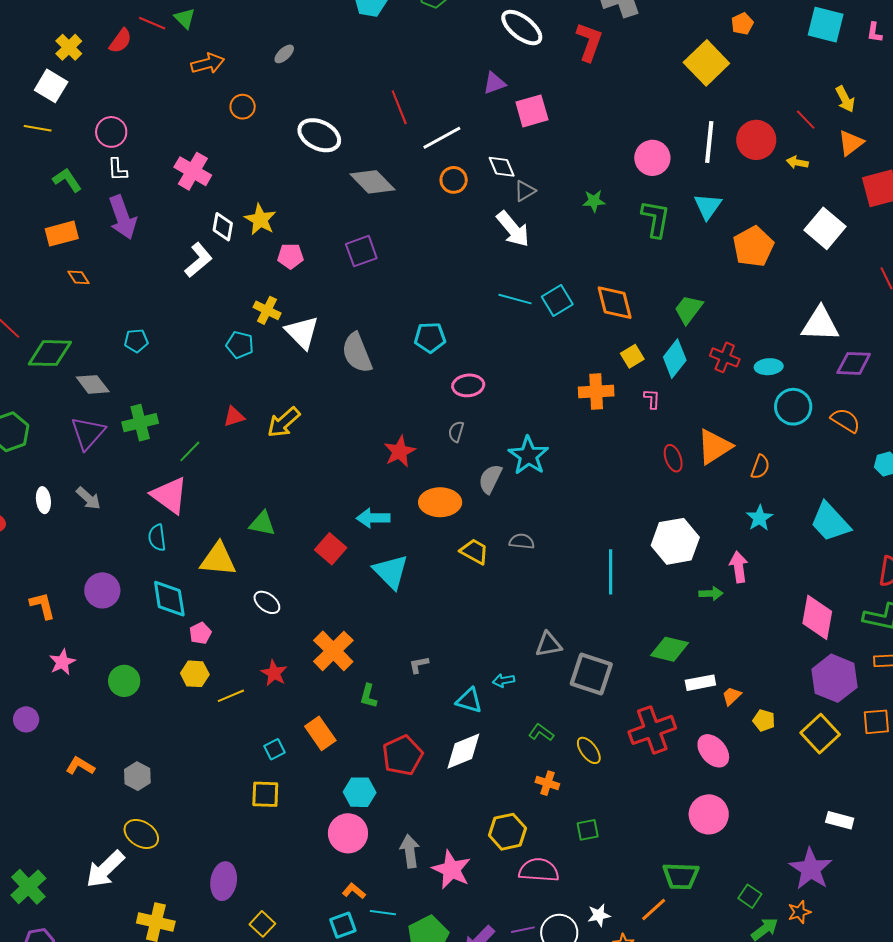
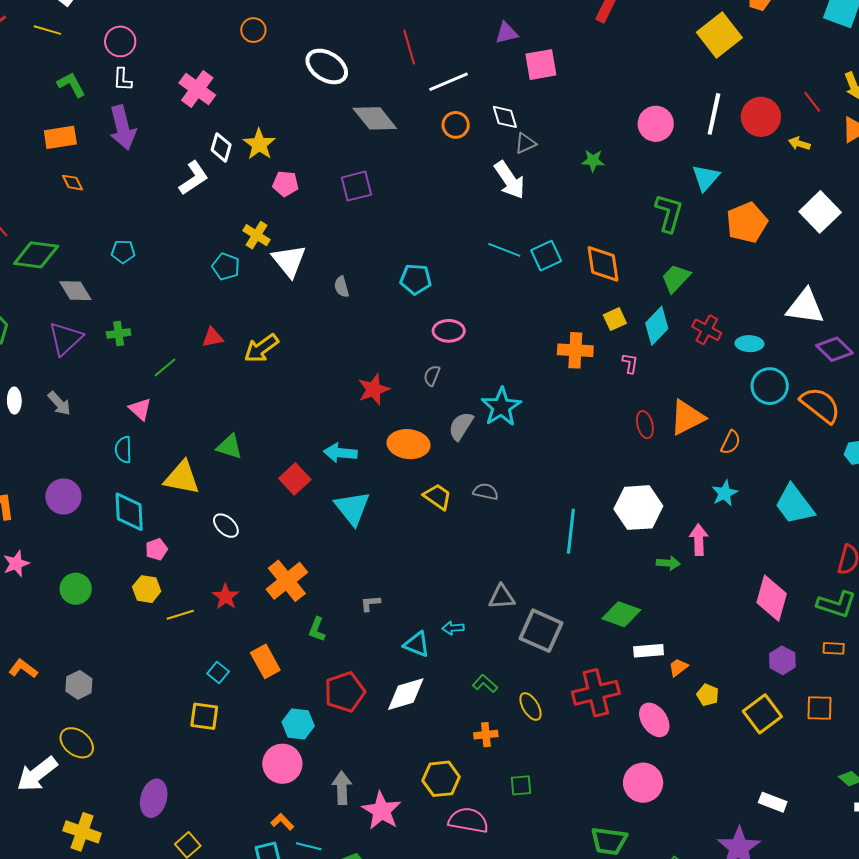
green L-shape: (656, 219) -> (669, 213), moved
gray semicircle: (357, 353) -> (342, 287), size x0.5
purple diamond: (854, 363) -> (834, 349), turned 36
orange semicircle: (846, 420) -> (820, 405), size x1.4
green cross: (140, 423) -> (119, 334), size x0.7
pink triangle: (169, 495) -> (140, 409), size x0.6
purple hexagon: (835, 678) -> (782, 660), size x0.6
cyan square: (275, 749) -> (218, 672), turned -30
orange cross: (547, 783) -> (486, 735), turned -30

